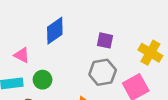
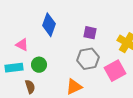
blue diamond: (55, 31) -> (49, 25), turned -35

